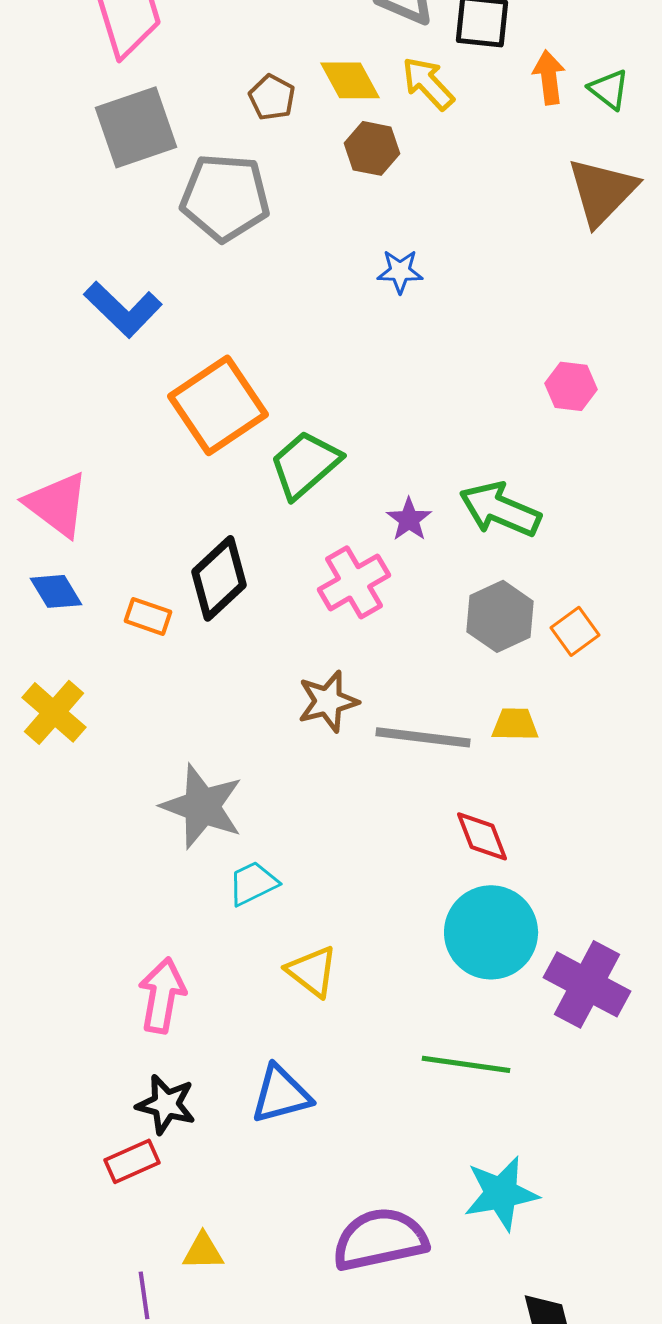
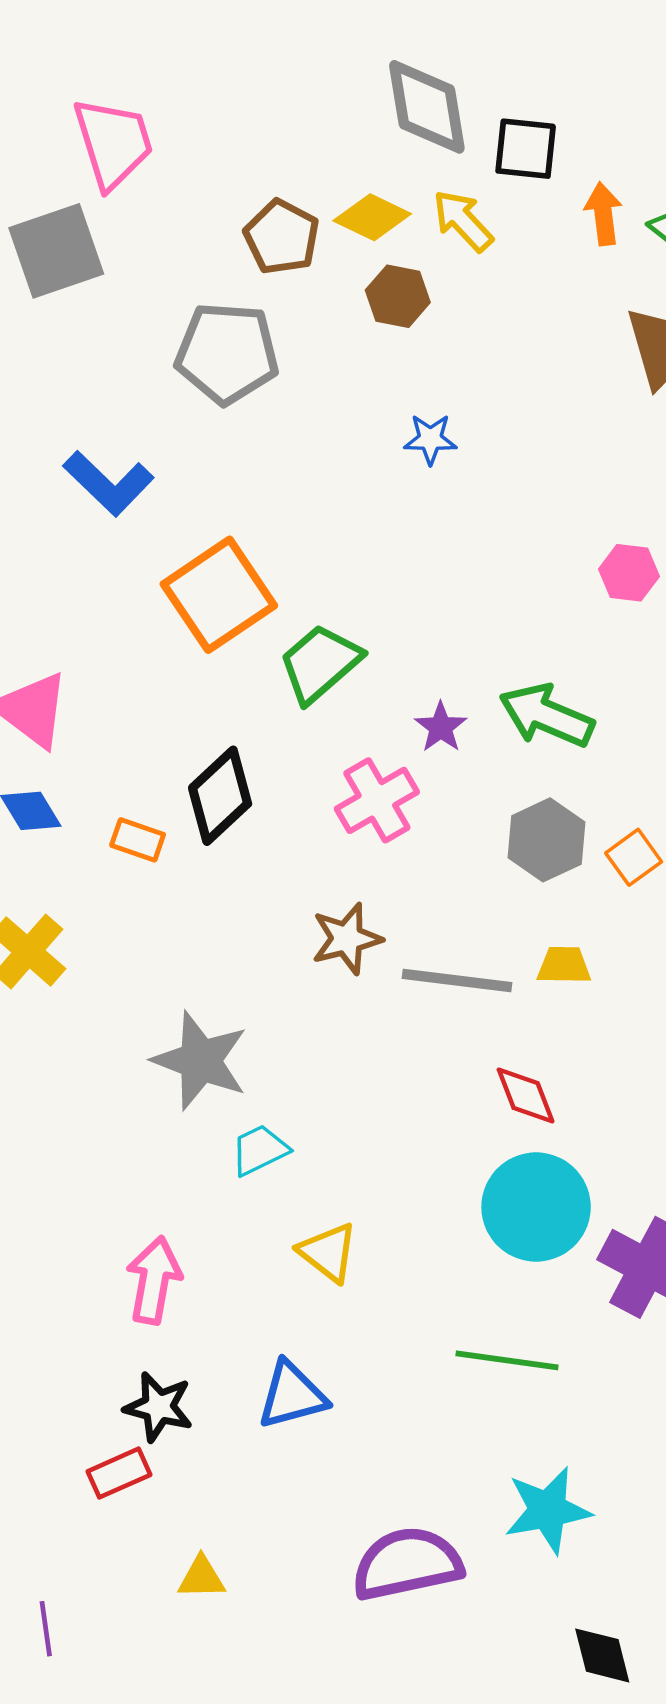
yellow diamond: (350, 80) -> (372, 217), turned -36
brown pentagon: (272, 97) -> (282, 237), size x1.4
gray square: (136, 127) -> (56, 251), moved
purple line: (144, 1295) -> (46, 1629), moved

